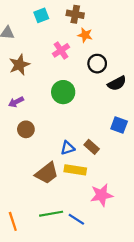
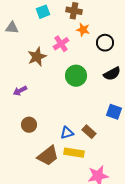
black circle: (97, 64) -> (105, 43), moved
brown star: (19, 65) -> (37, 57), moved
green circle: (63, 92) -> (76, 76), moved
brown circle: (26, 129) -> (29, 125), moved

